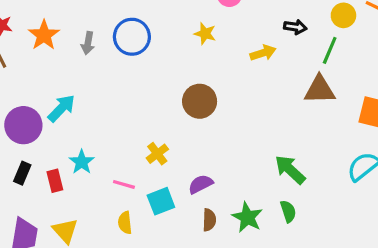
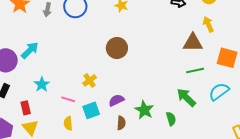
green line: (330, 50) -> (195, 71), moved, turned 54
yellow arrow: (263, 53) -> (208, 24), moved, turned -98
green arrow: (290, 170) -> (186, 97), moved
red rectangle: (55, 181) -> (26, 108), moved
green star: (247, 217) -> (144, 110), moved

